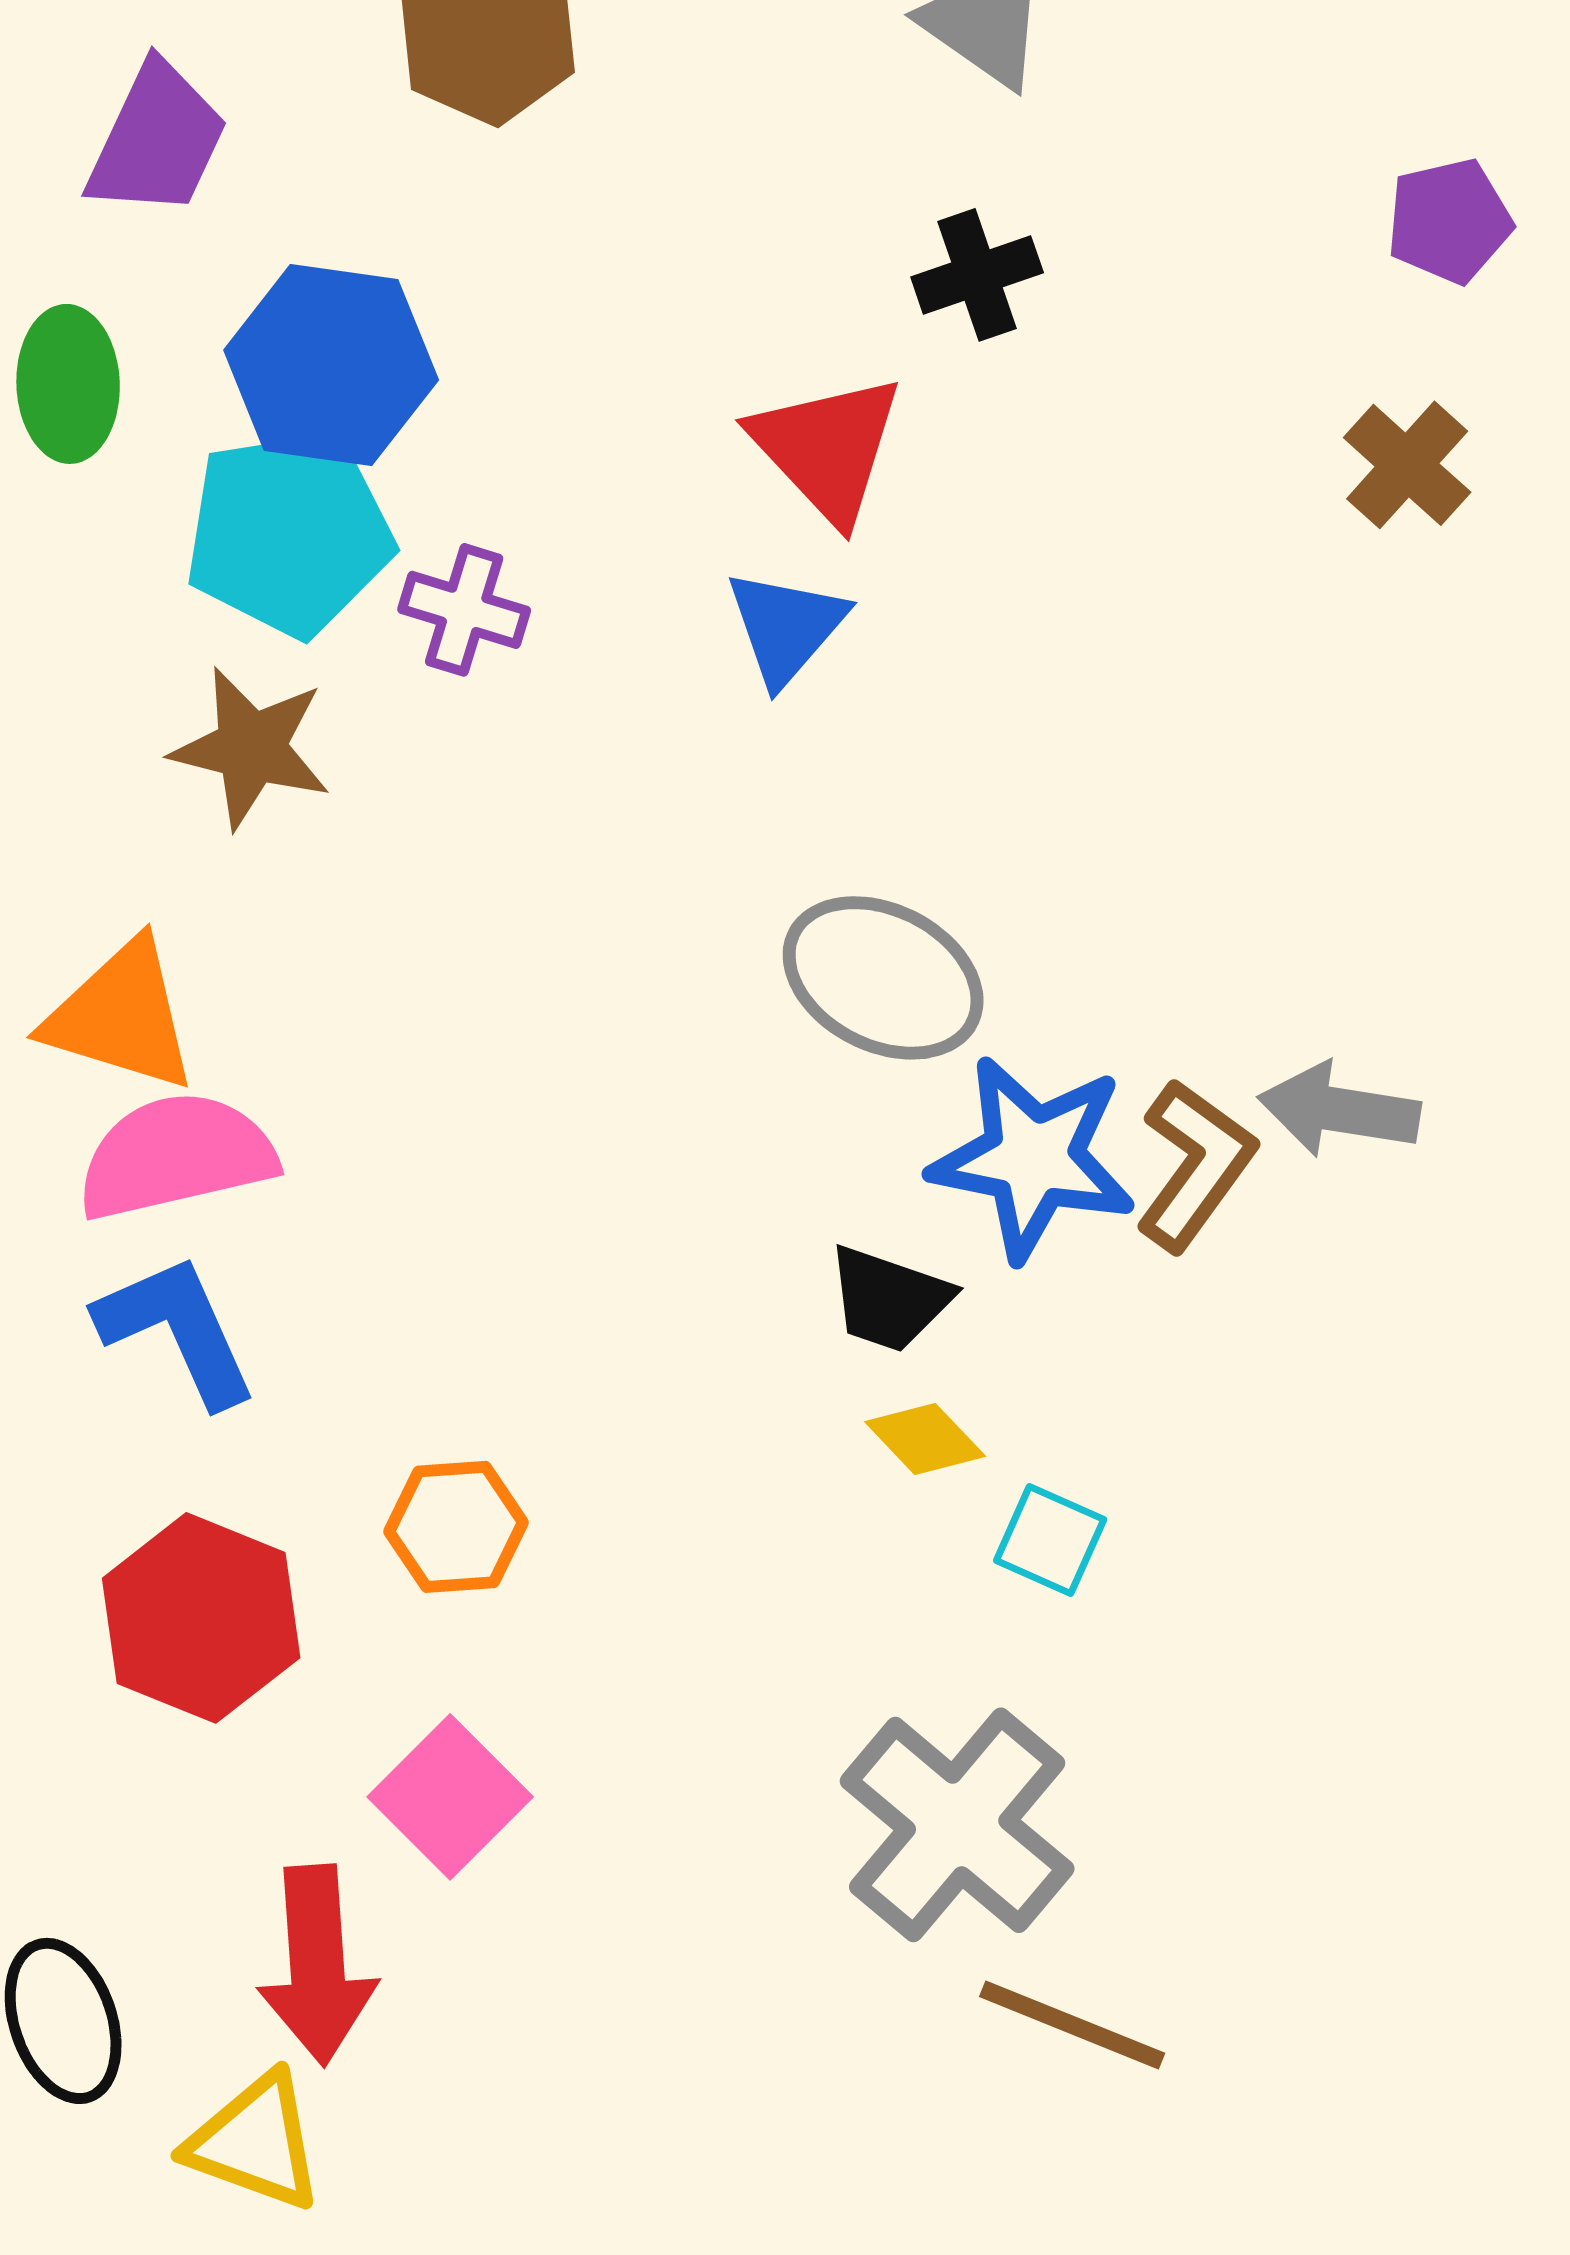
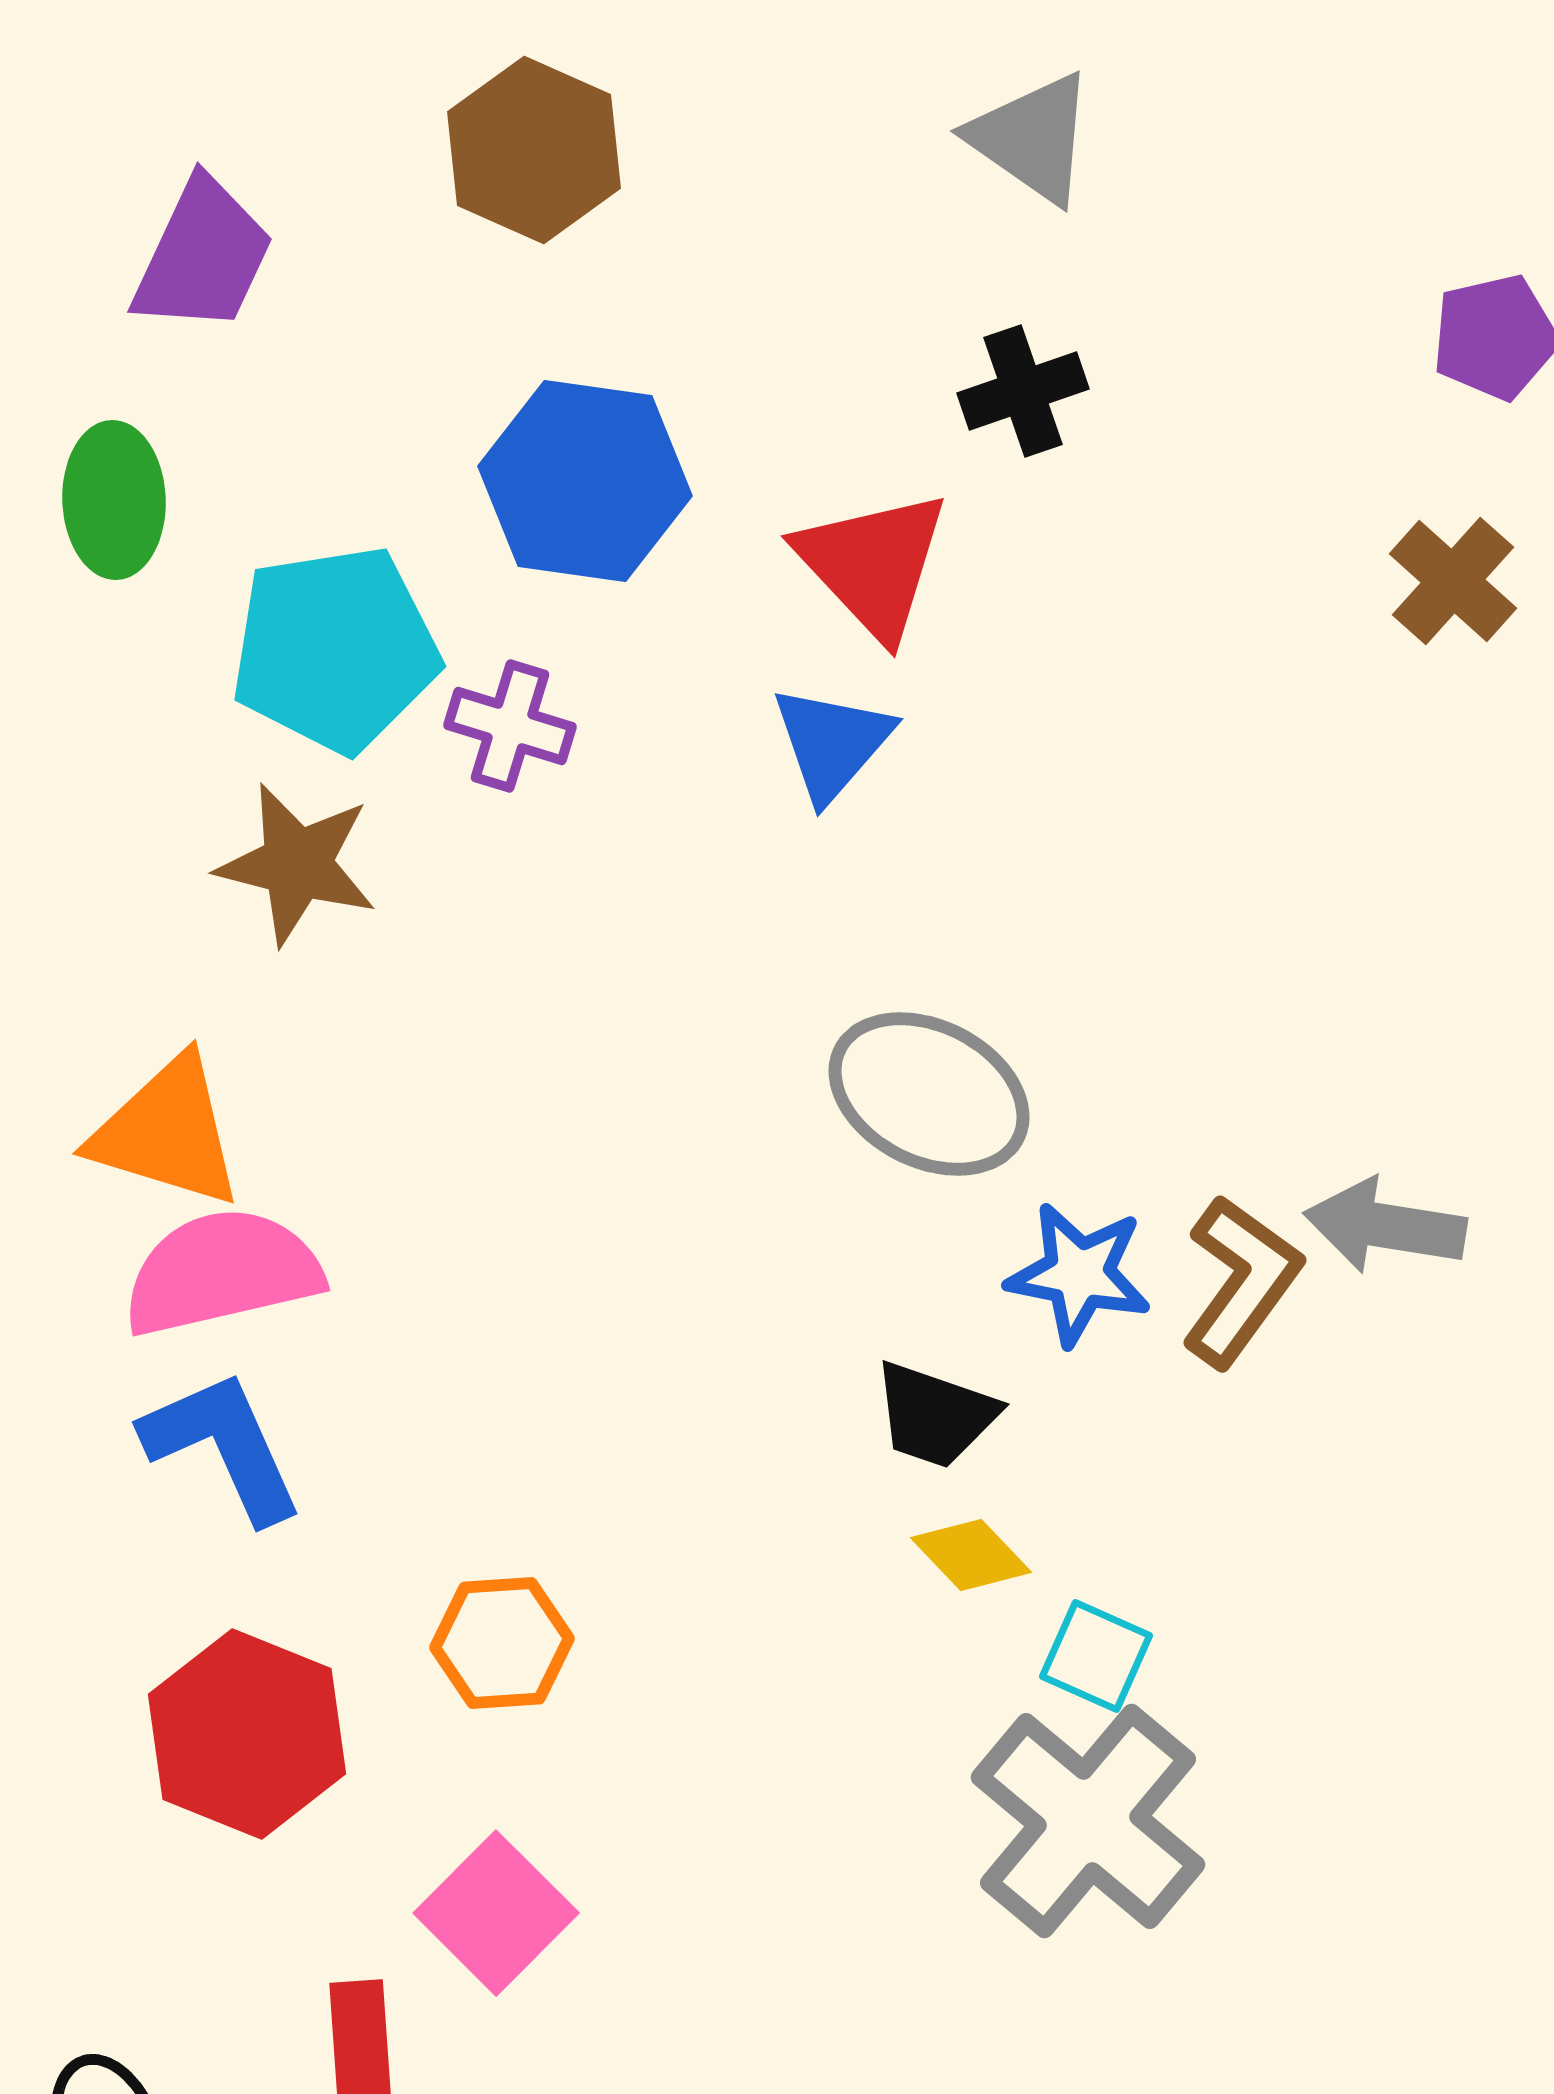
blue hexagon: (331, 365) -> (585, 481), moved
blue star: (1033, 1158) -> (1079, 1274), size x0.7
gray cross: (957, 1825) -> (1088, 1821), moved

